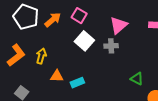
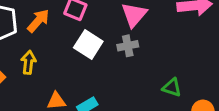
yellow arrow: (41, 56) -> (28, 62), moved

